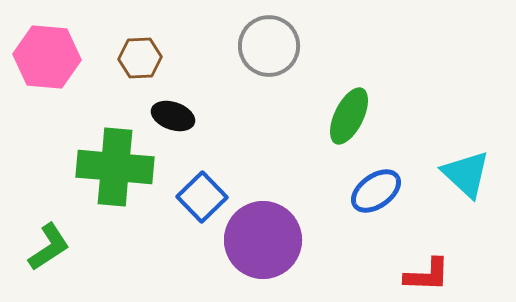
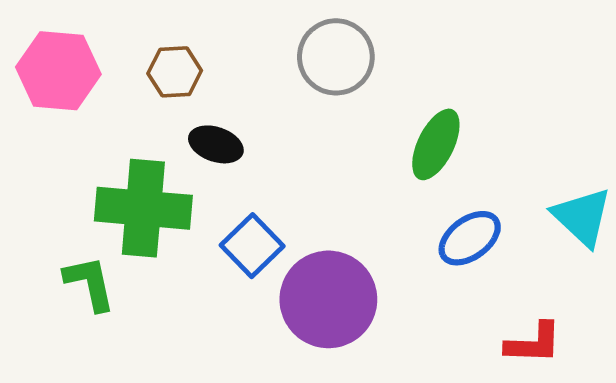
green L-shape: (49, 247) -> (90, 283), moved, turned -69

